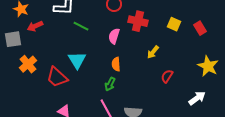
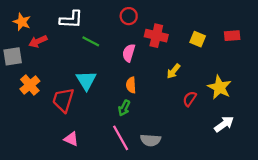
red rectangle: (200, 28) -> (232, 36), moved, turned -64
yellow star: (208, 66) -> (219, 87), moved
red trapezoid: (57, 77) -> (63, 100), turned 65

